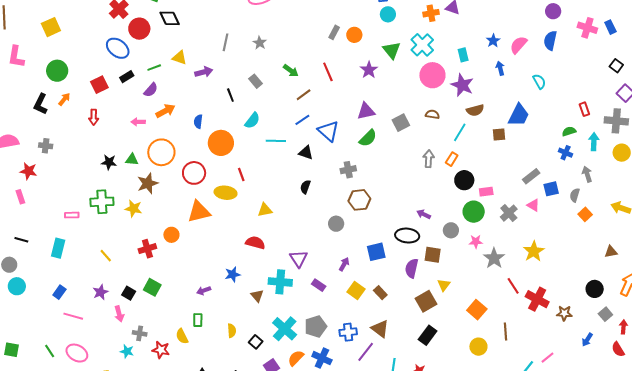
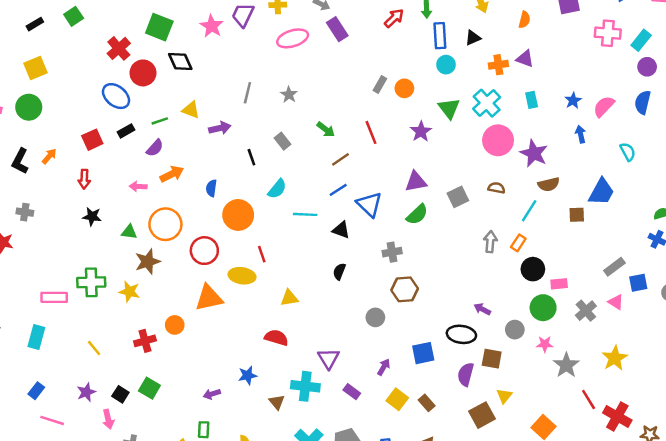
cyan rectangle: (463, 55) -> (532, 100), moved
green circle: (57, 71) -> (29, 107), moved
black star: (109, 162) -> (92, 216), moved
pink rectangle: (72, 215) -> (54, 297), size x1.5

